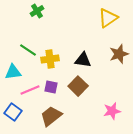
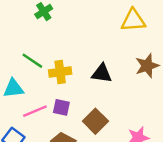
yellow triangle: (108, 18) -> (133, 20), turned 30
brown square: (78, 86) -> (95, 121), moved

